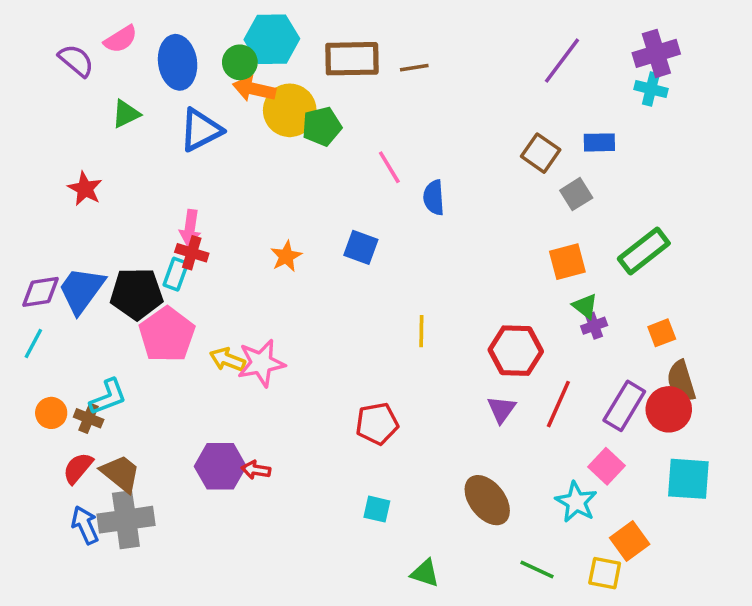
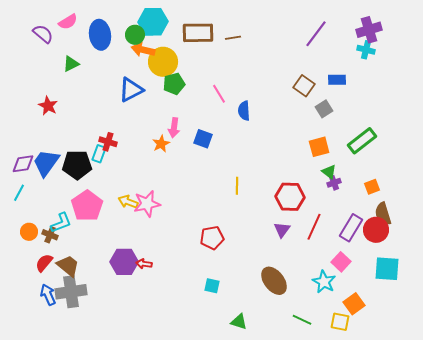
green pentagon: (322, 126) -> (174, 84), moved
blue triangle: (201, 130) -> (131, 90), moved
pink arrow: (190, 228) -> (174, 128), moved
pink pentagon: (167, 335) -> (87, 206), moved

